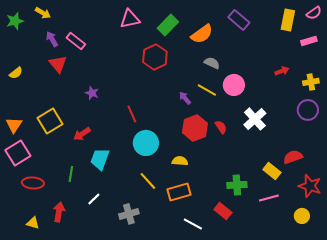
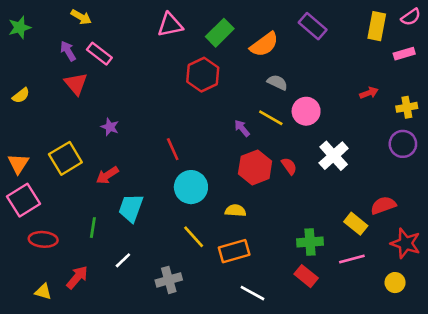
yellow arrow: (43, 13) -> (81, 17), moved
purple star: (92, 93) -> (110, 127), moved
red rectangle: (223, 211) -> (306, 276), moved
red arrow: (59, 212) -> (77, 277), turned 30

